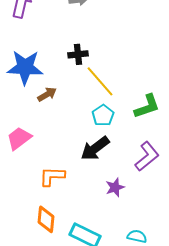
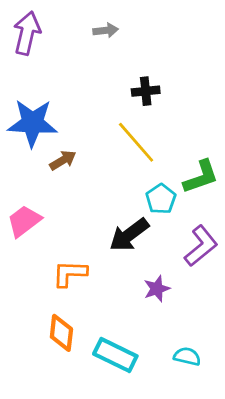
black cross: (78, 54) -> (146, 91), moved
cyan pentagon: (103, 115) -> (161, 199), moved

